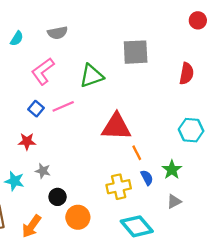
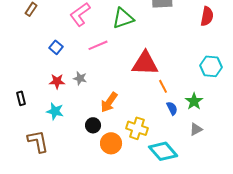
blue square: (36, 109) -> (56, 47), moved
red star: (27, 141) -> (57, 81), moved
gray star: (43, 171) -> (80, 78), moved
yellow cross: (119, 187) -> (137, 128), moved, turned 30
orange arrow: (31, 226) -> (109, 102), moved

